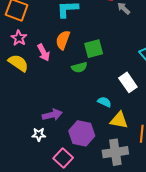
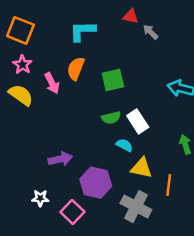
green semicircle: (79, 67) -> (111, 118), moved
white rectangle: (128, 82) -> (138, 121), moved
white star: (39, 134) -> (40, 198), moved
gray cross: (115, 152) -> (136, 207), turned 35

